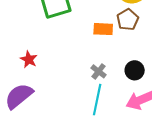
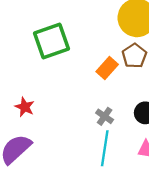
orange rectangle: (103, 29) -> (107, 68), turned -48

